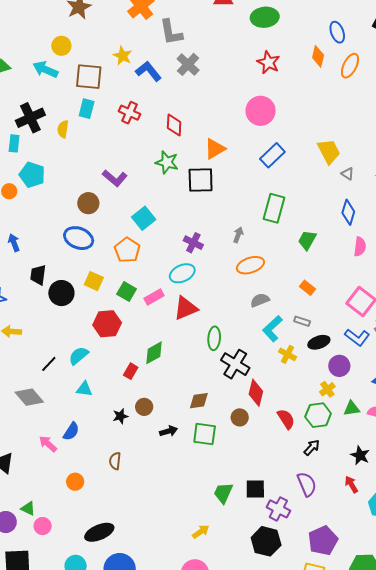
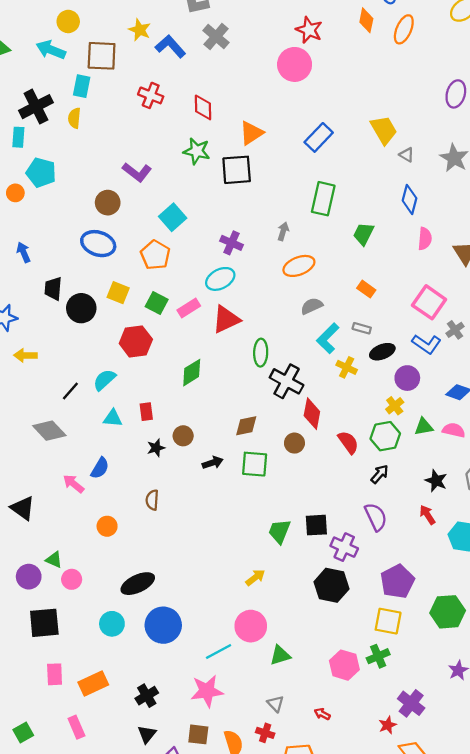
cyan rectangle: (87, 109) -> (82, 86), moved
pink circle: (261, 111) -> (295, 64), moved
red rectangle: (131, 371) -> (146, 412), moved, turned -35

